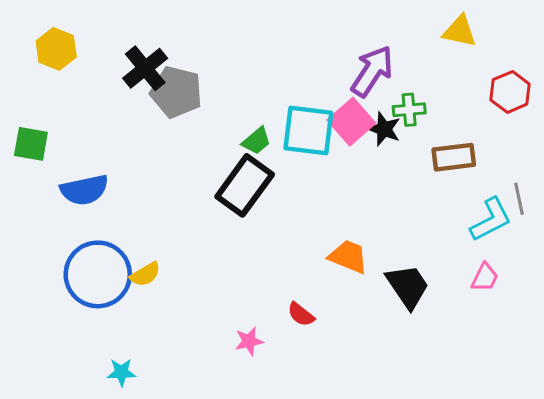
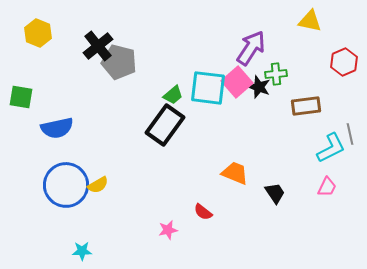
black trapezoid: (408, 286) -> (275, 193), size x0.7

